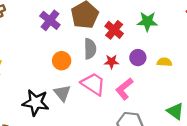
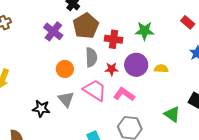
red cross: (114, 30) -> (114, 39), turned -30
purple circle: (138, 58) -> (136, 65), size x1.5
pink L-shape: (124, 89) -> (124, 94), turned 75
black star: (36, 103) -> (41, 109), size x0.7

